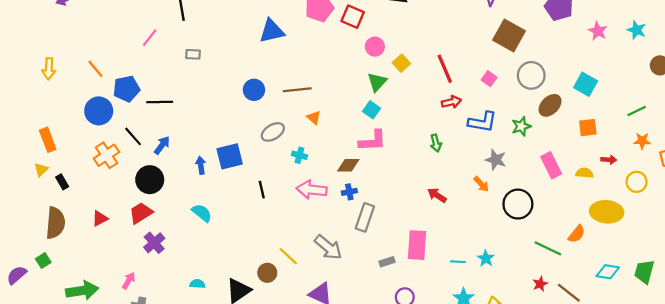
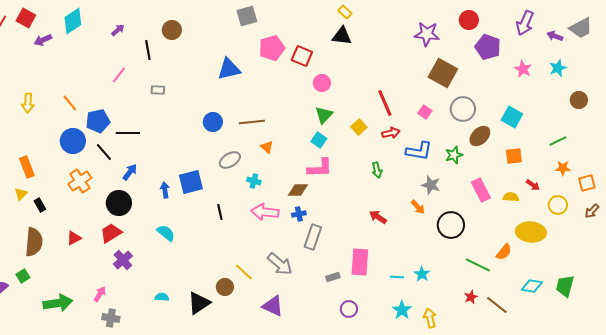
cyan star: (637, 30) -> (558, 68), turned 30
yellow square: (401, 63) -> (359, 127), moved
black line: (133, 136) -> (104, 152), moved
red arrow: (609, 160) -> (533, 185), turned 32

